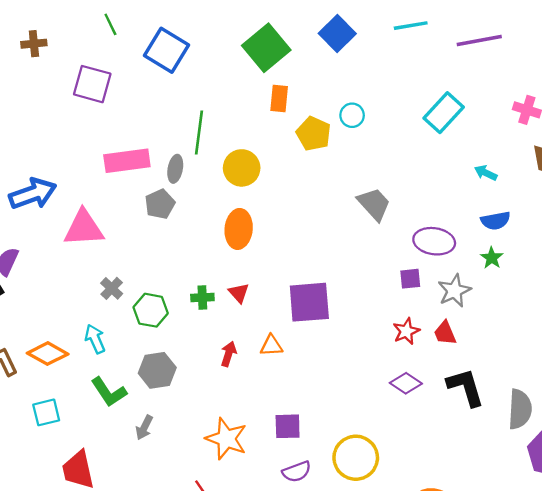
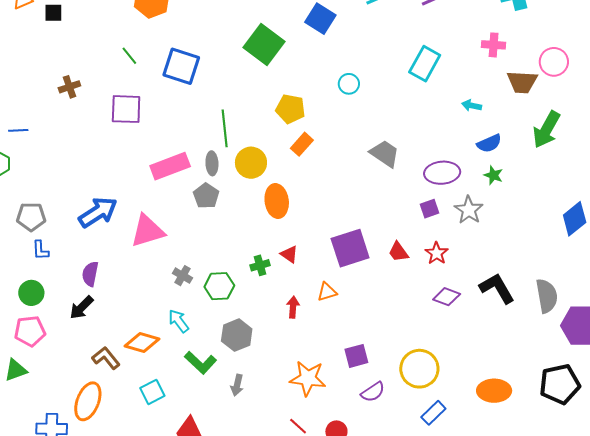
orange rectangle: (279, 98) -> (302, 144), moved, turned 50
yellow pentagon: (314, 134) -> (290, 109), moved
yellow circle: (242, 168) -> (251, 163), moved
red trapezoid: (445, 333) -> (398, 252), moved

